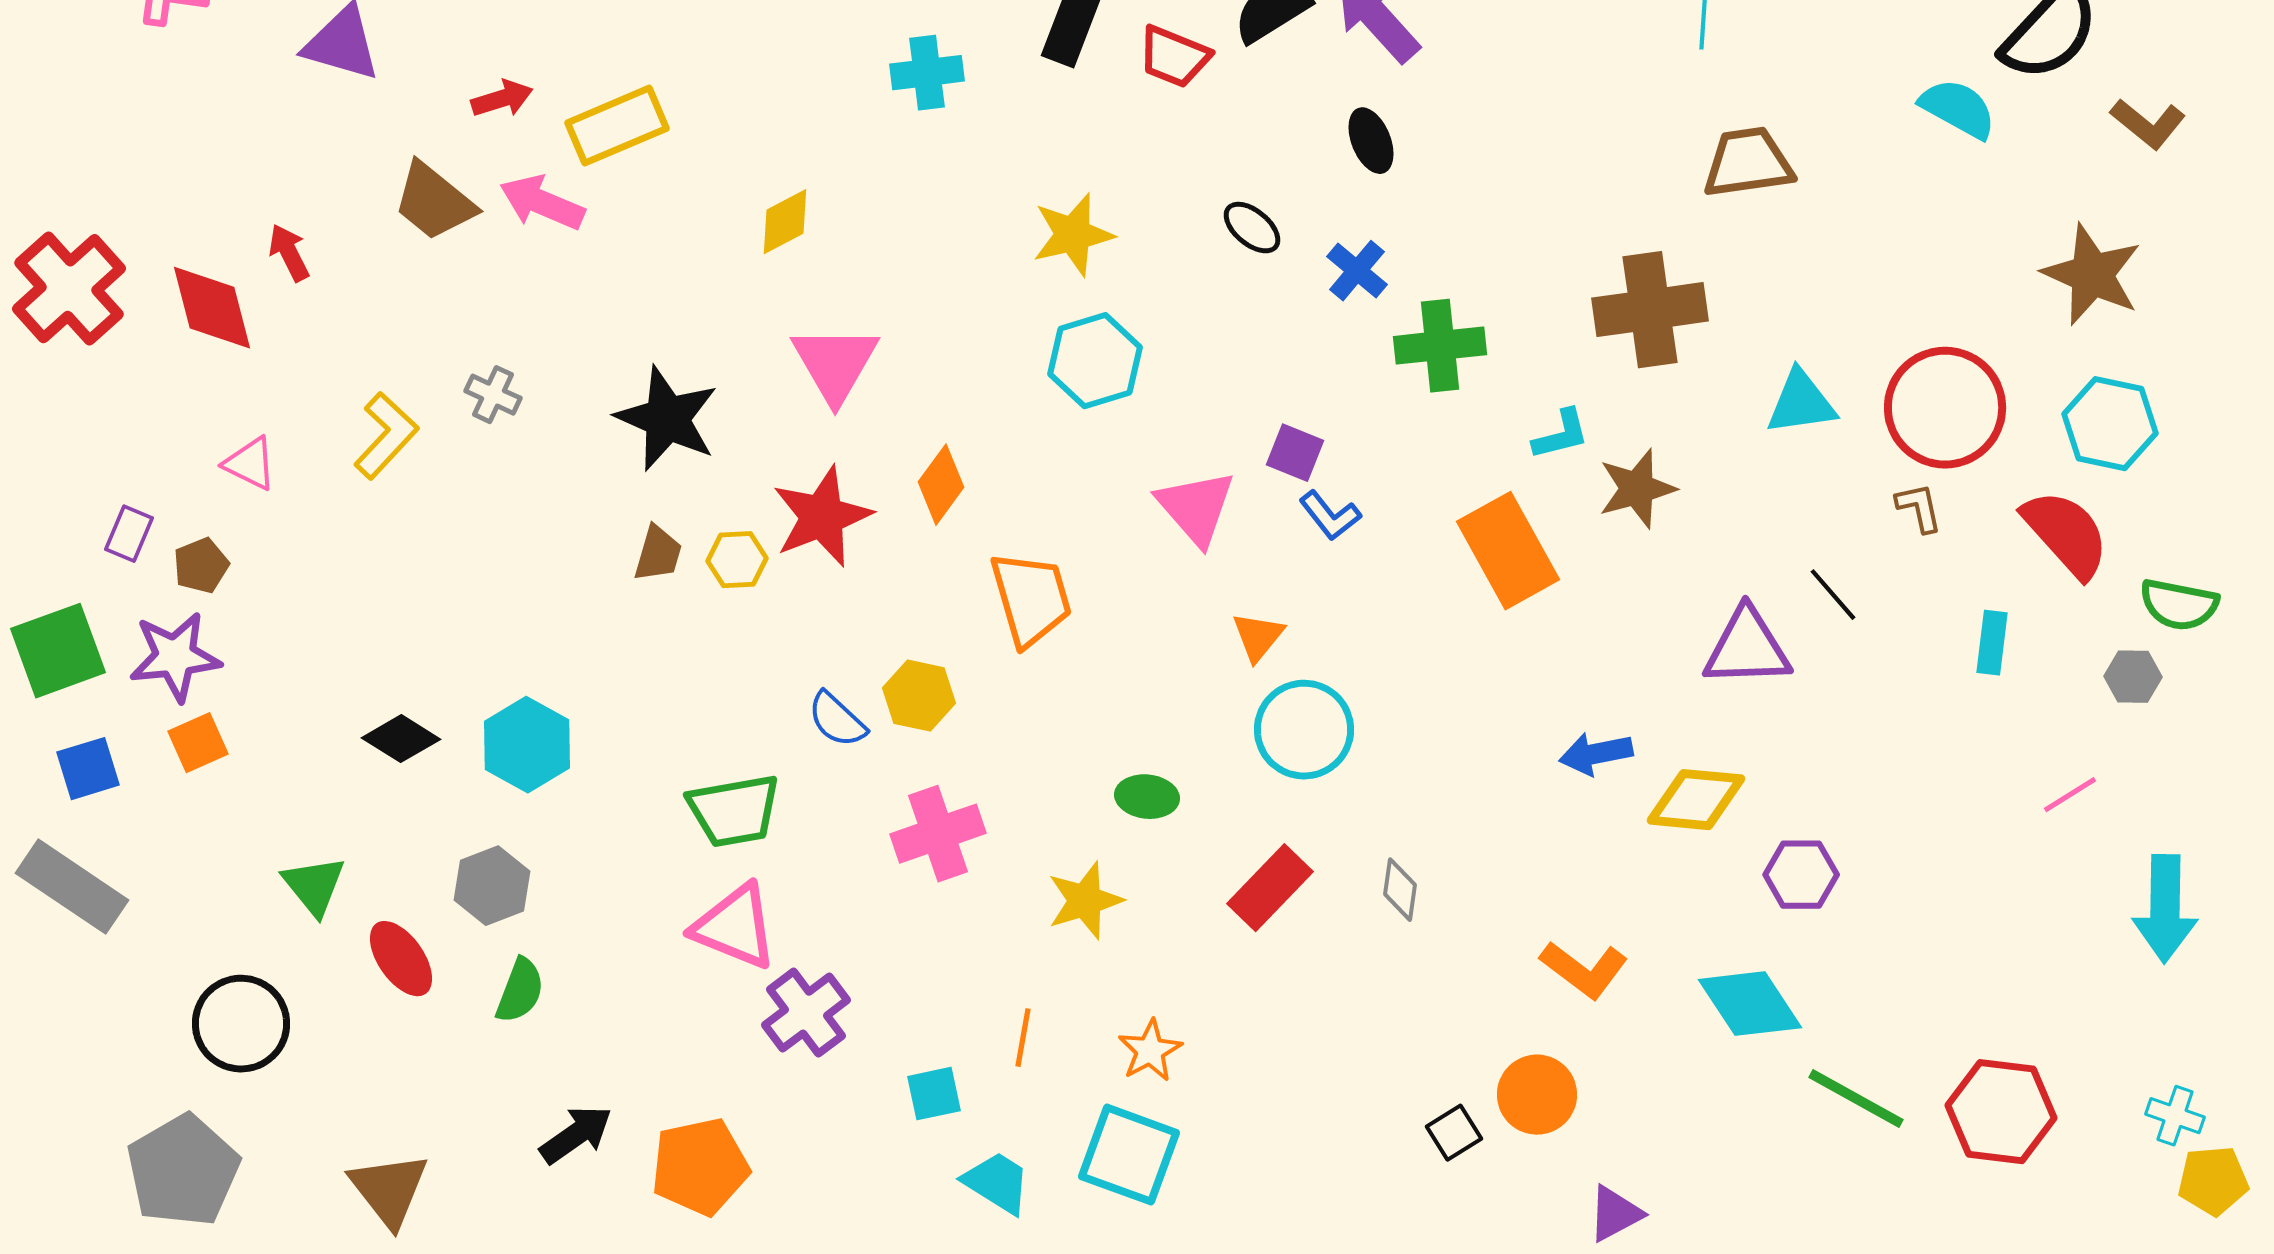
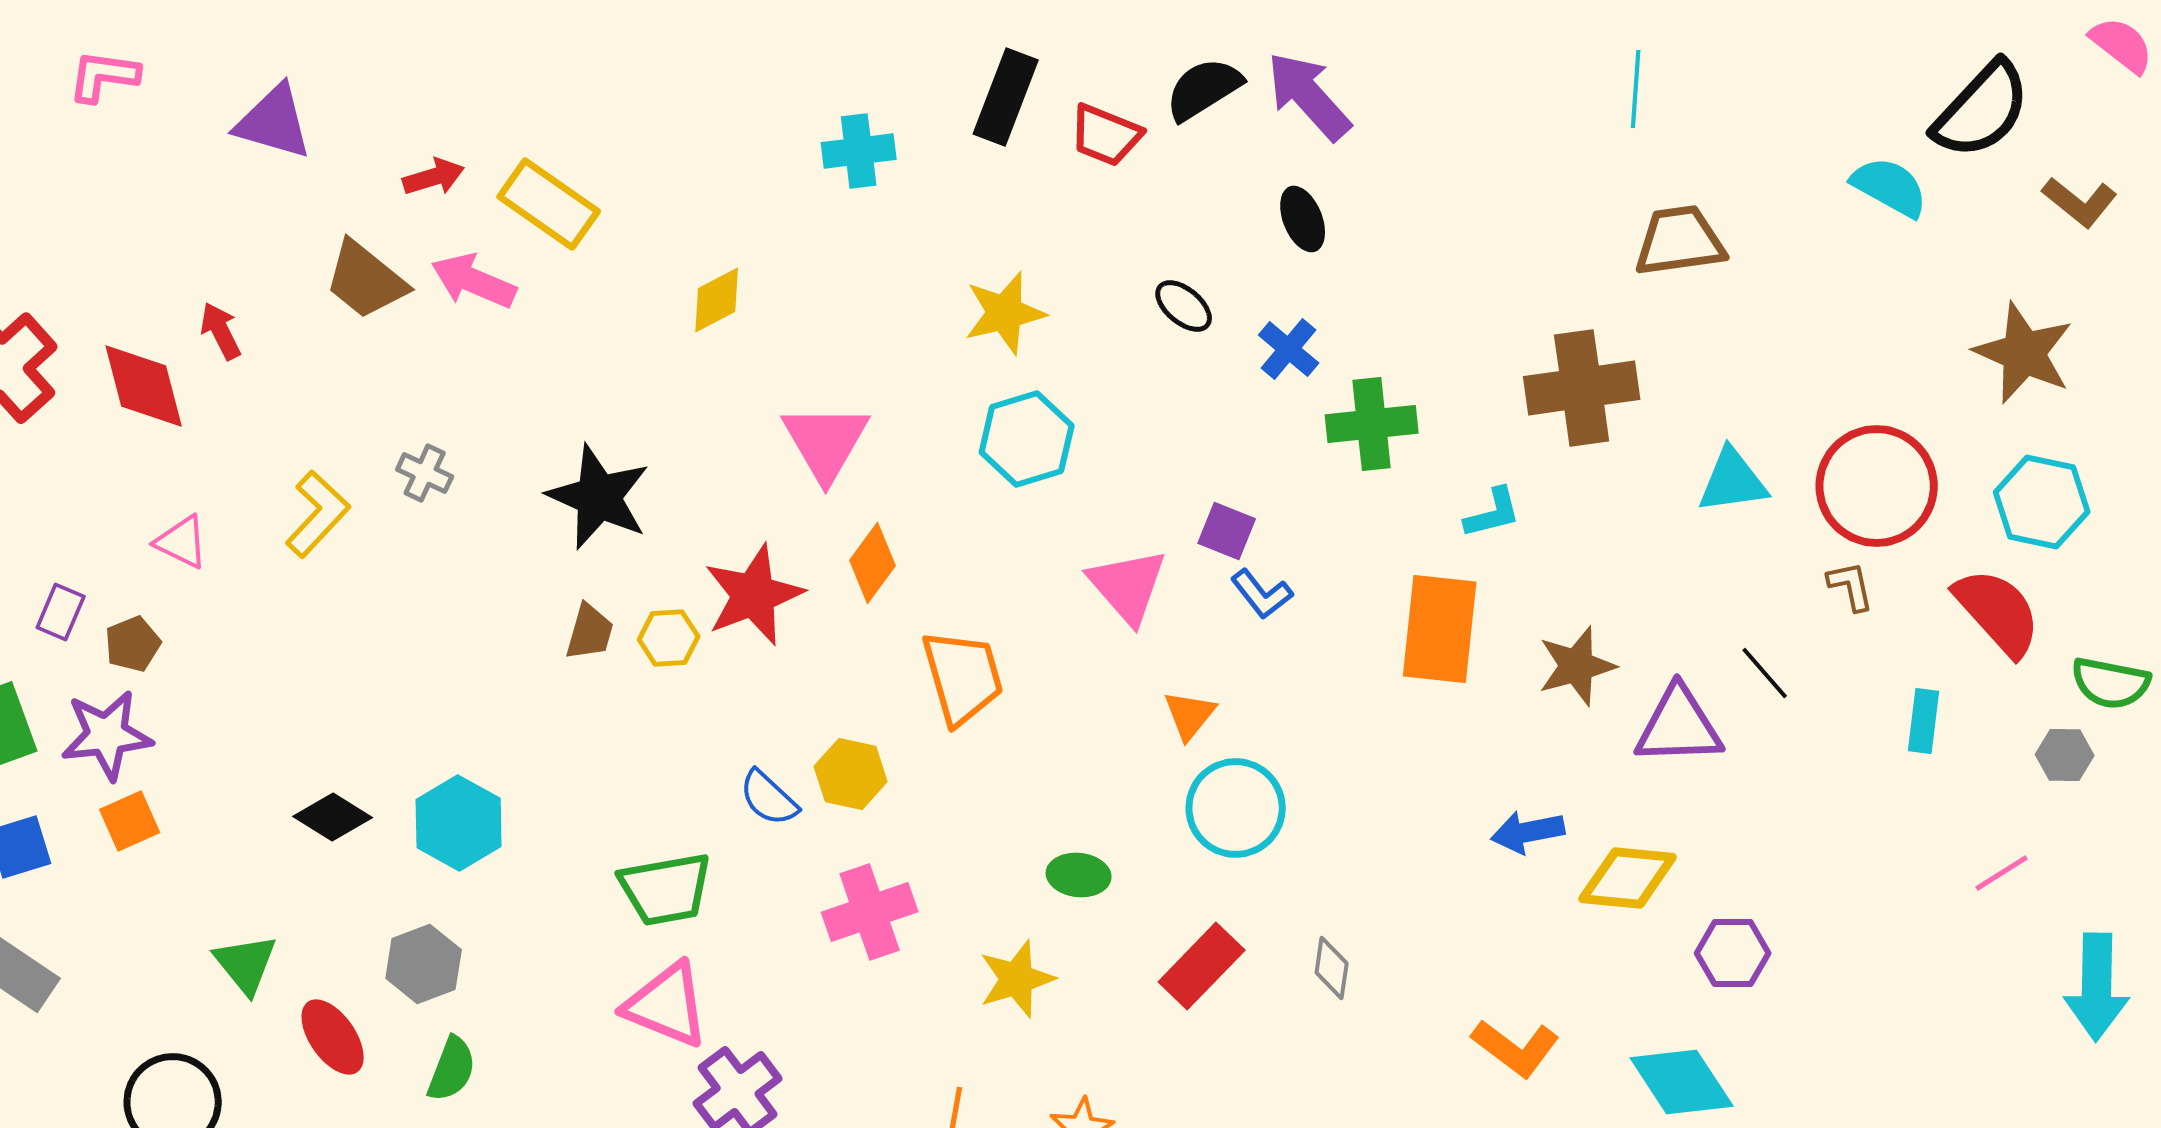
yellow rectangle: (617, 126) -> (549, 204), turned 58
pink triangle: (835, 364) -> (826, 442), moved
brown star: (1637, 489) -> (1577, 666), moved
orange rectangle: (1508, 551) -> (1440, 629), turned 35

